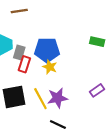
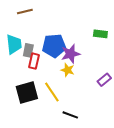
yellow star: (50, 67) -> (68, 70), moved
purple star: (57, 98) -> (71, 54), moved

